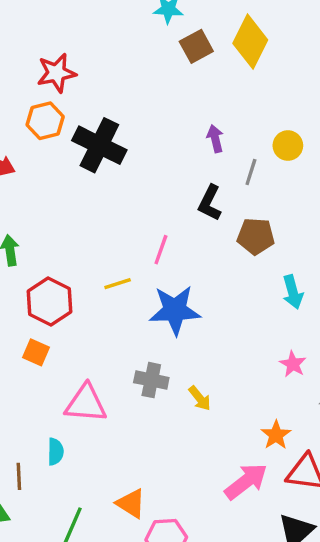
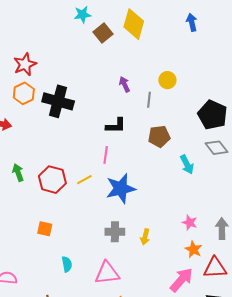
black L-shape: (210, 203) -> (116, 126), moved, turned -105
red hexagon: (50, 301) -> (52, 180), moved
pink star: (293, 364) -> (190, 223), moved
yellow arrow: (200, 398) -> (145, 237), turned 63
pink triangle: (86, 403) -> (107, 273), moved
cyan semicircle: (56, 452) -> (67, 264), moved

